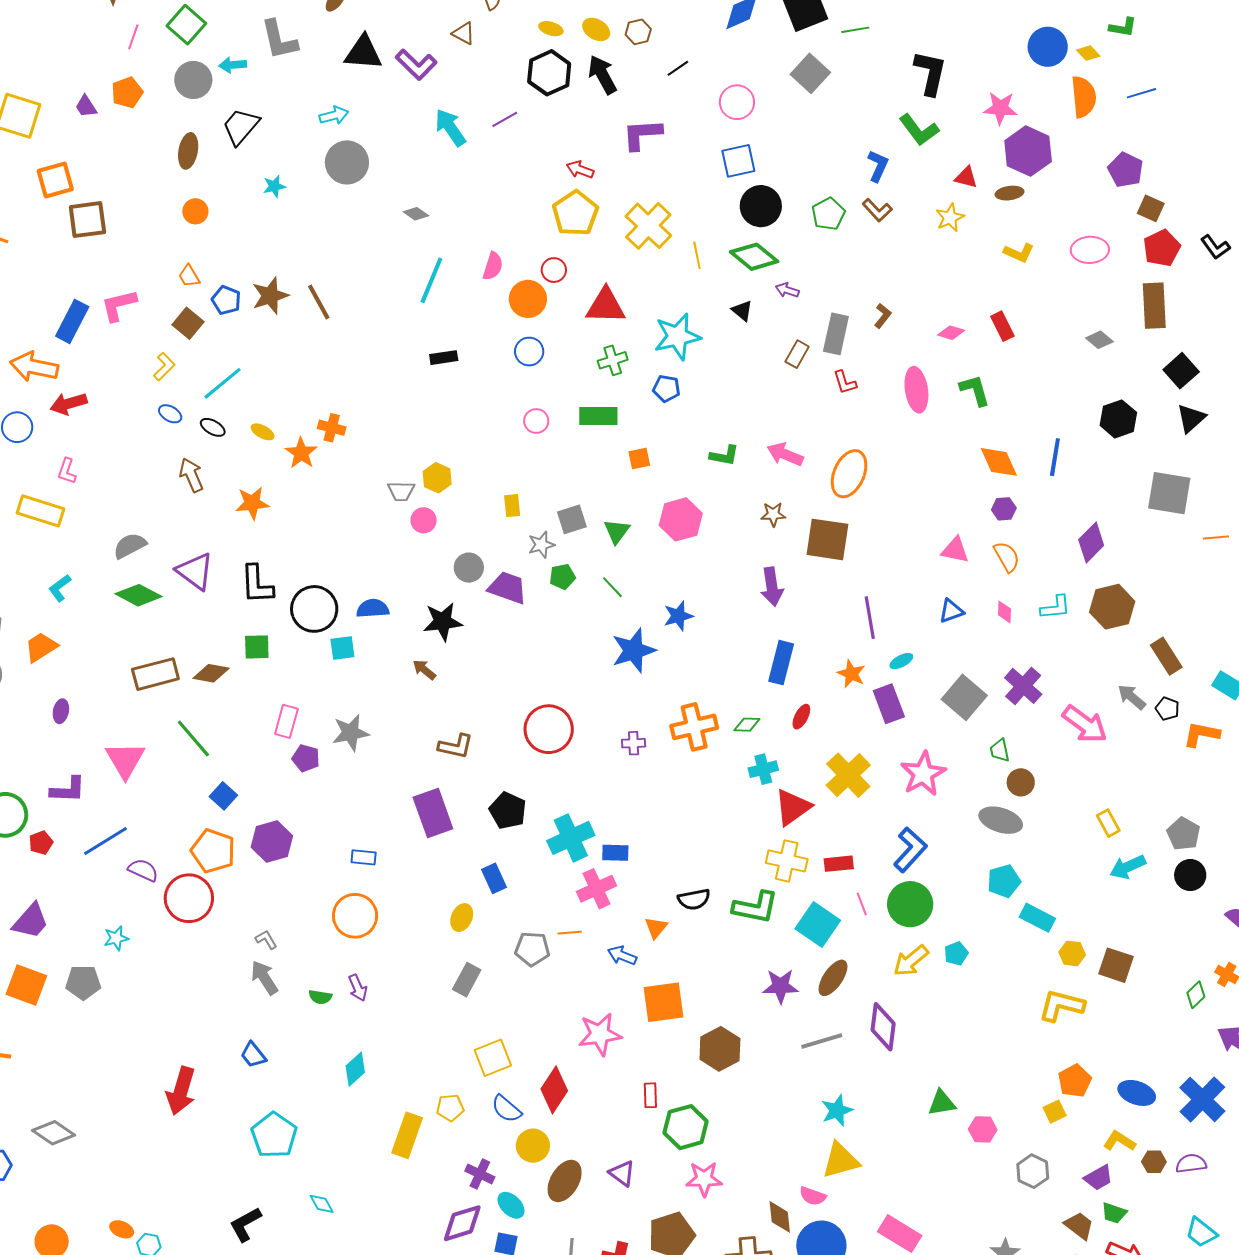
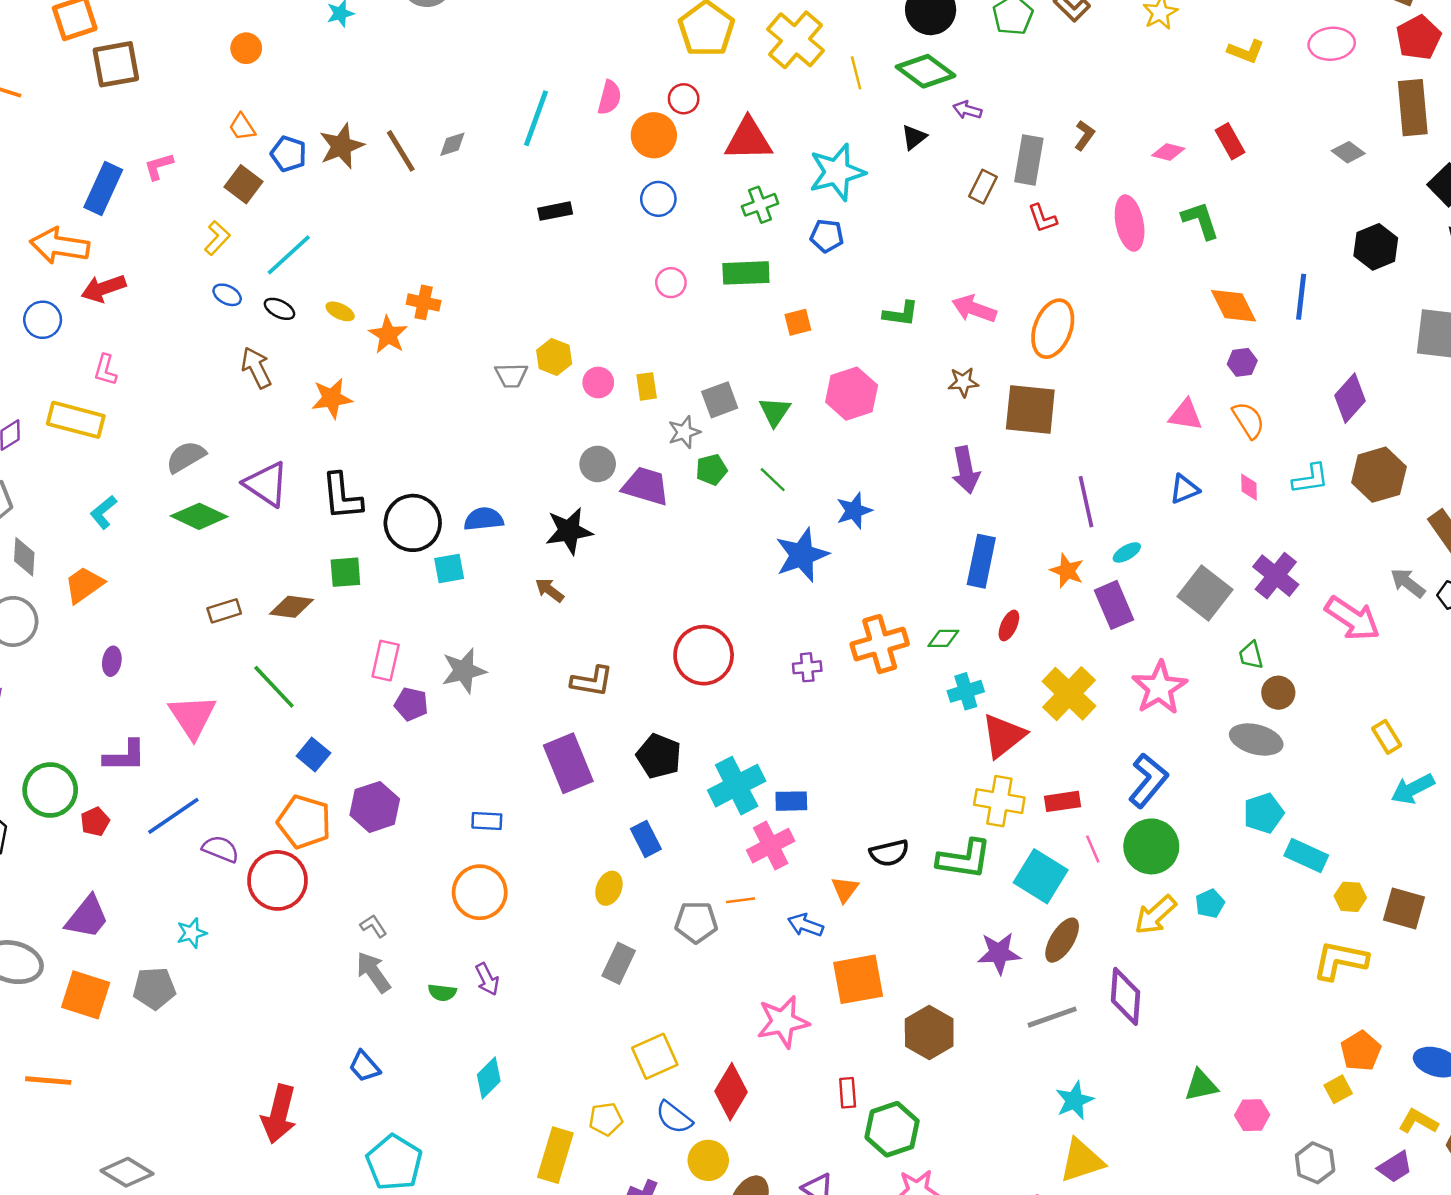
gray diamond: (416, 214) -> (452, 144), moved, turned -50
pink L-shape: (119, 305) -> (159, 166), size x0.7
black triangle: (742, 311) -> (914, 137), turned 45
pink circle: (424, 520) -> (598, 382), moved
brown rectangle: (155, 674) -> (224, 611), size x0.6

